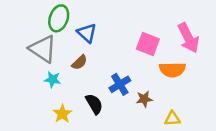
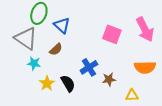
orange semicircle: (172, 70) -> (145, 67), moved
yellow star: (62, 114) -> (47, 83), moved

